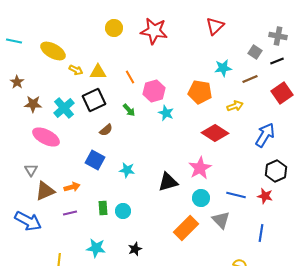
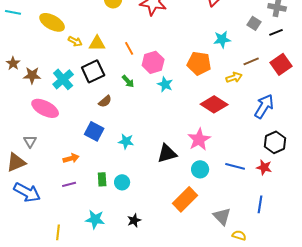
brown line: (250, 79) -> (251, 61), moved
brown star: (17, 82) -> (13, 63), moved
brown triangle: (45, 191) -> (16, 162), moved
gray triangle: (221, 220) -> (222, 216), moved

